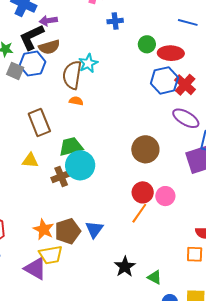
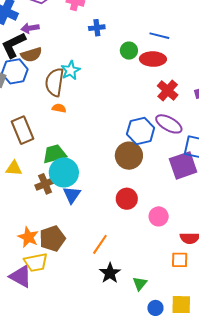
blue line: (188, 22) -> (159, 36), moved
blue hexagon: (164, 80) -> (141, 131), moved
pink circle: (165, 196) -> (159, 216), moved
orange line: (139, 213) -> (100, 244), moved
blue triangle: (94, 229) -> (72, 195), moved
green triangle: (155, 277) -> (140, 283), turned 42

